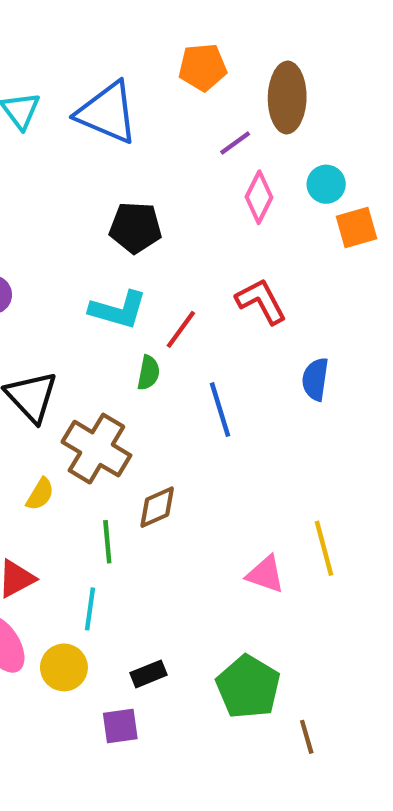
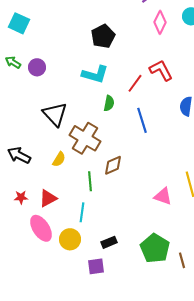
black pentagon: (135, 228) -> (103, 36), turned -30
red line: (181, 329) -> (135, 83), moved
brown line: (307, 737) -> (182, 260), moved

